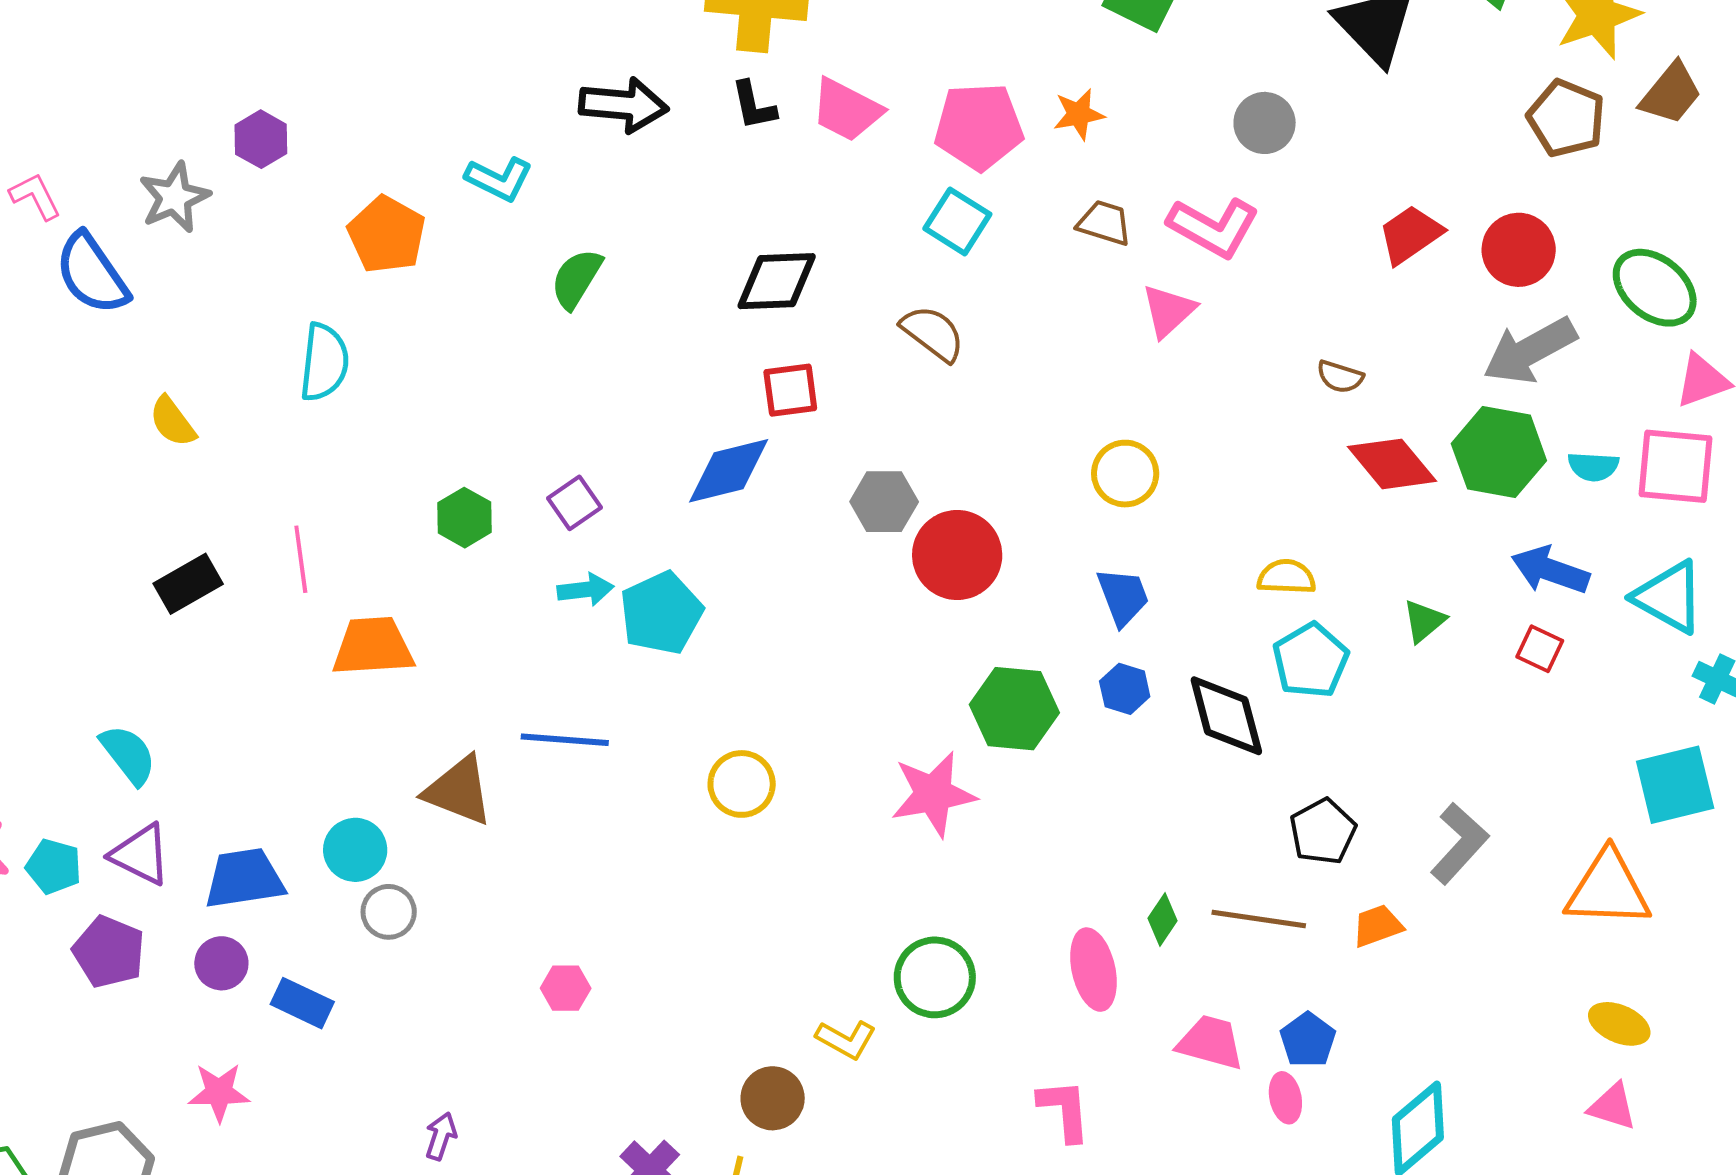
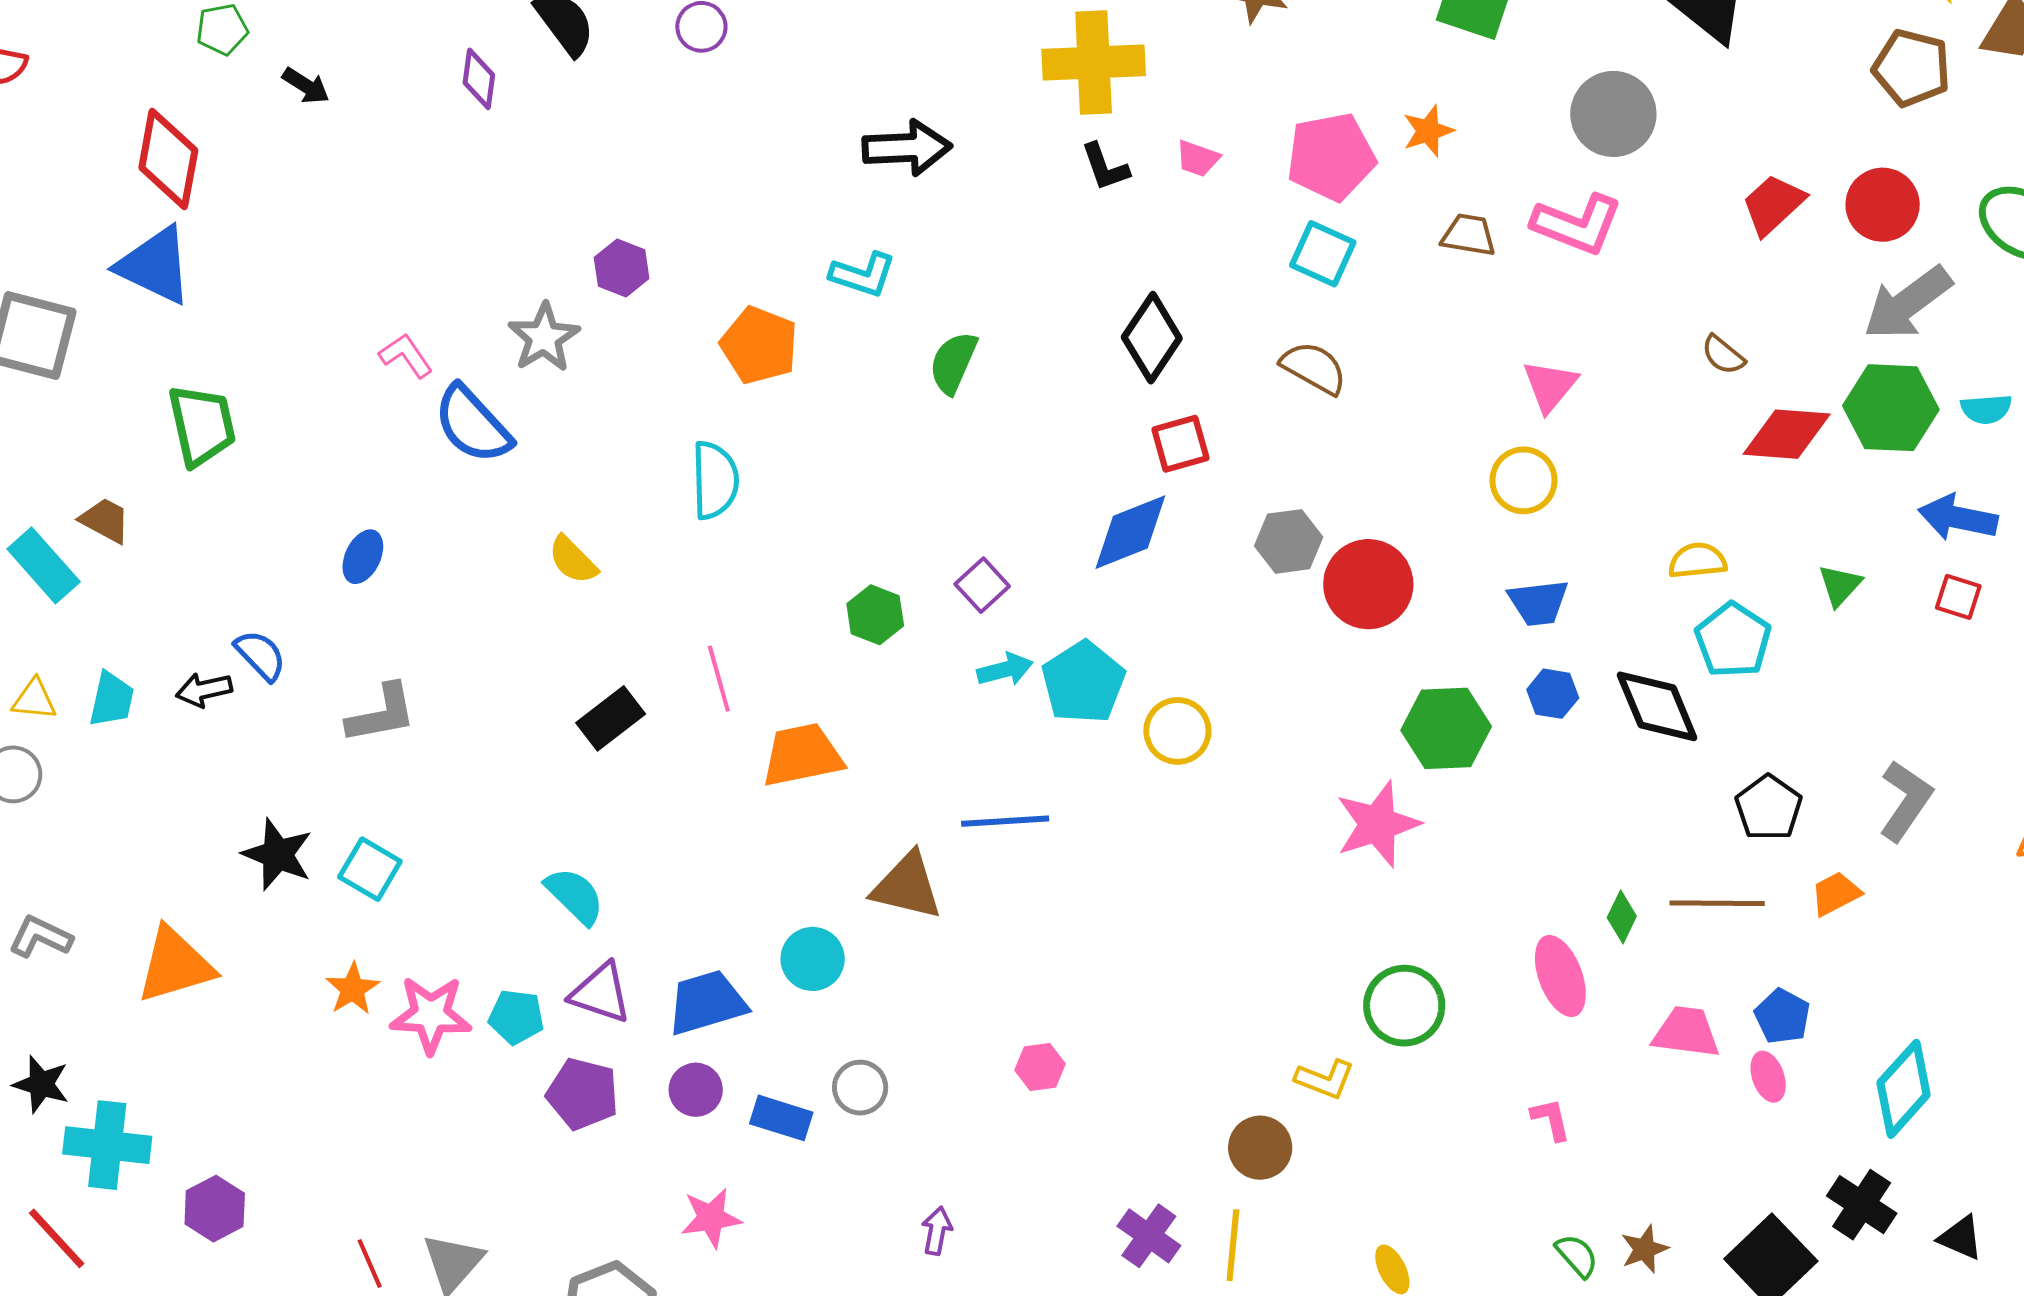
black arrow: (623, 105) -> (907, 148), moved
pink trapezoid: (847, 110) -> (1198, 158), size x0.6
gray circle: (1265, 123) -> (1613, 114), size x1.4
black diamond: (777, 281) -> (1152, 338), turned -46
pink triangle: (1169, 311) -> (1550, 386), moved
brown semicircle: (1340, 377) -> (1723, 355), turned 30
red diamond: (1392, 464) -> (1787, 434), turned -38
blue trapezoid: (1123, 597) -> (1538, 603), turned 112
yellow circle: (742, 784) -> (1177, 731), moved
gray circle: (389, 912) -> (860, 1088), moved
pink L-shape: (1064, 1110) -> (1551, 1119), size x0.7

